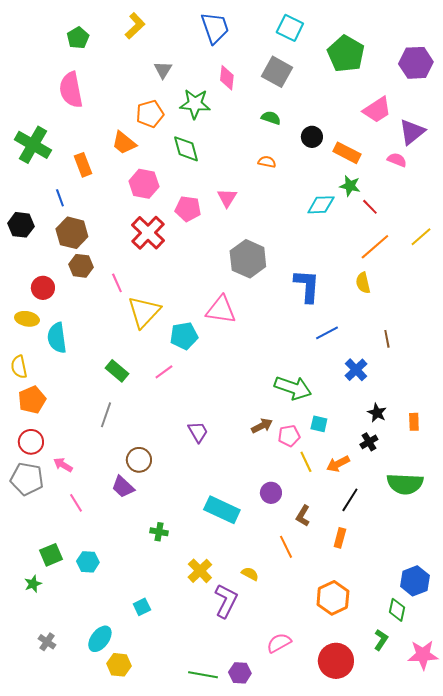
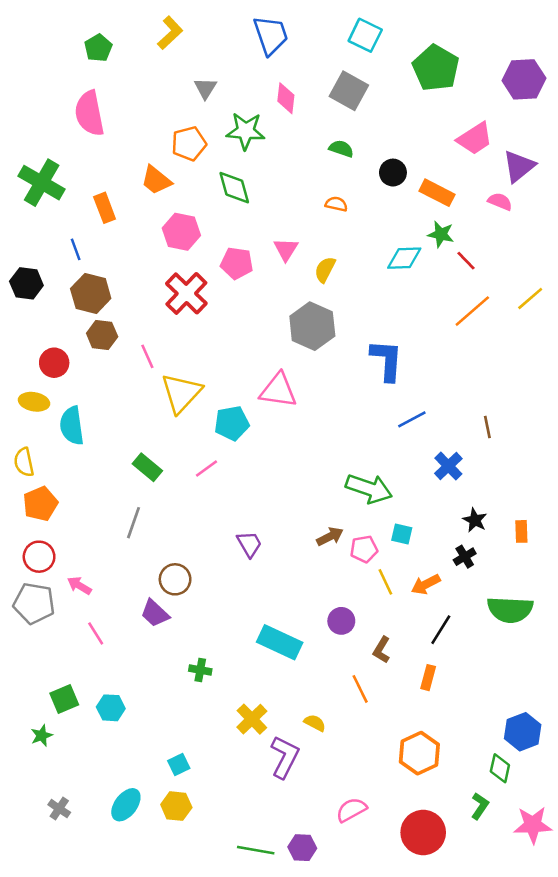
yellow semicircle: (363, 283) -> (325, 270), moved, turned 40
yellow hexagon: (119, 665) -> (176, 806), moved

